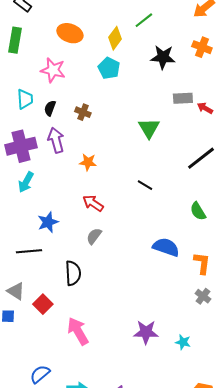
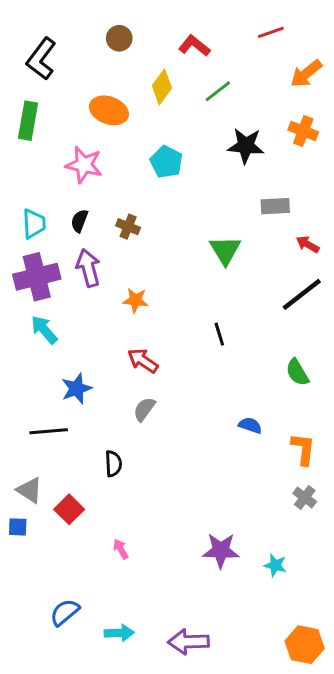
yellow diamond: (115, 38) -> (162, 87), moved
cyan trapezoid: (25, 99) -> (34, 224), moved
red arrow: (205, 108) -> (308, 244), moved
cyan arrow: (26, 182) -> (44, 330), turned 110
black line: (145, 185) -> (219, 334), turned 42
blue semicircle: (166, 247) -> (250, 425), size x0.6
black semicircle: (73, 273) -> (113, 464), size x0.7
pink arrow: (78, 331) -> (121, 549), size x0.5

